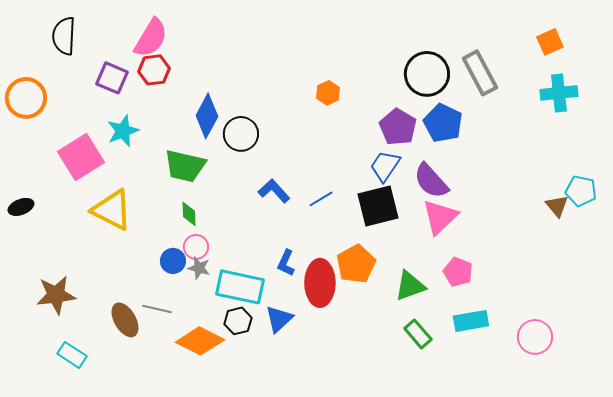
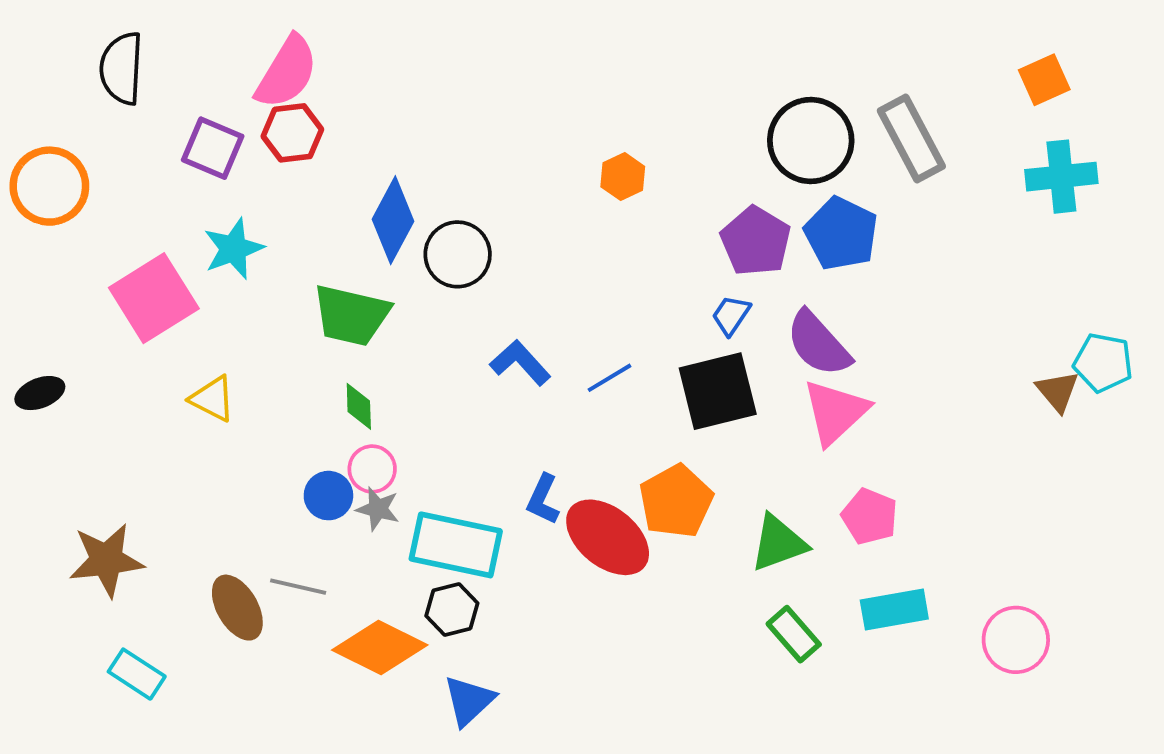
blue trapezoid: (385, 166) -> (731, 315), size x0.7
yellow triangle: (112, 210) -> (213, 399), size x0.6
red ellipse: (320, 283) -> (608, 537), turned -51
blue triangle: (279, 319) -> (469, 701), moved

